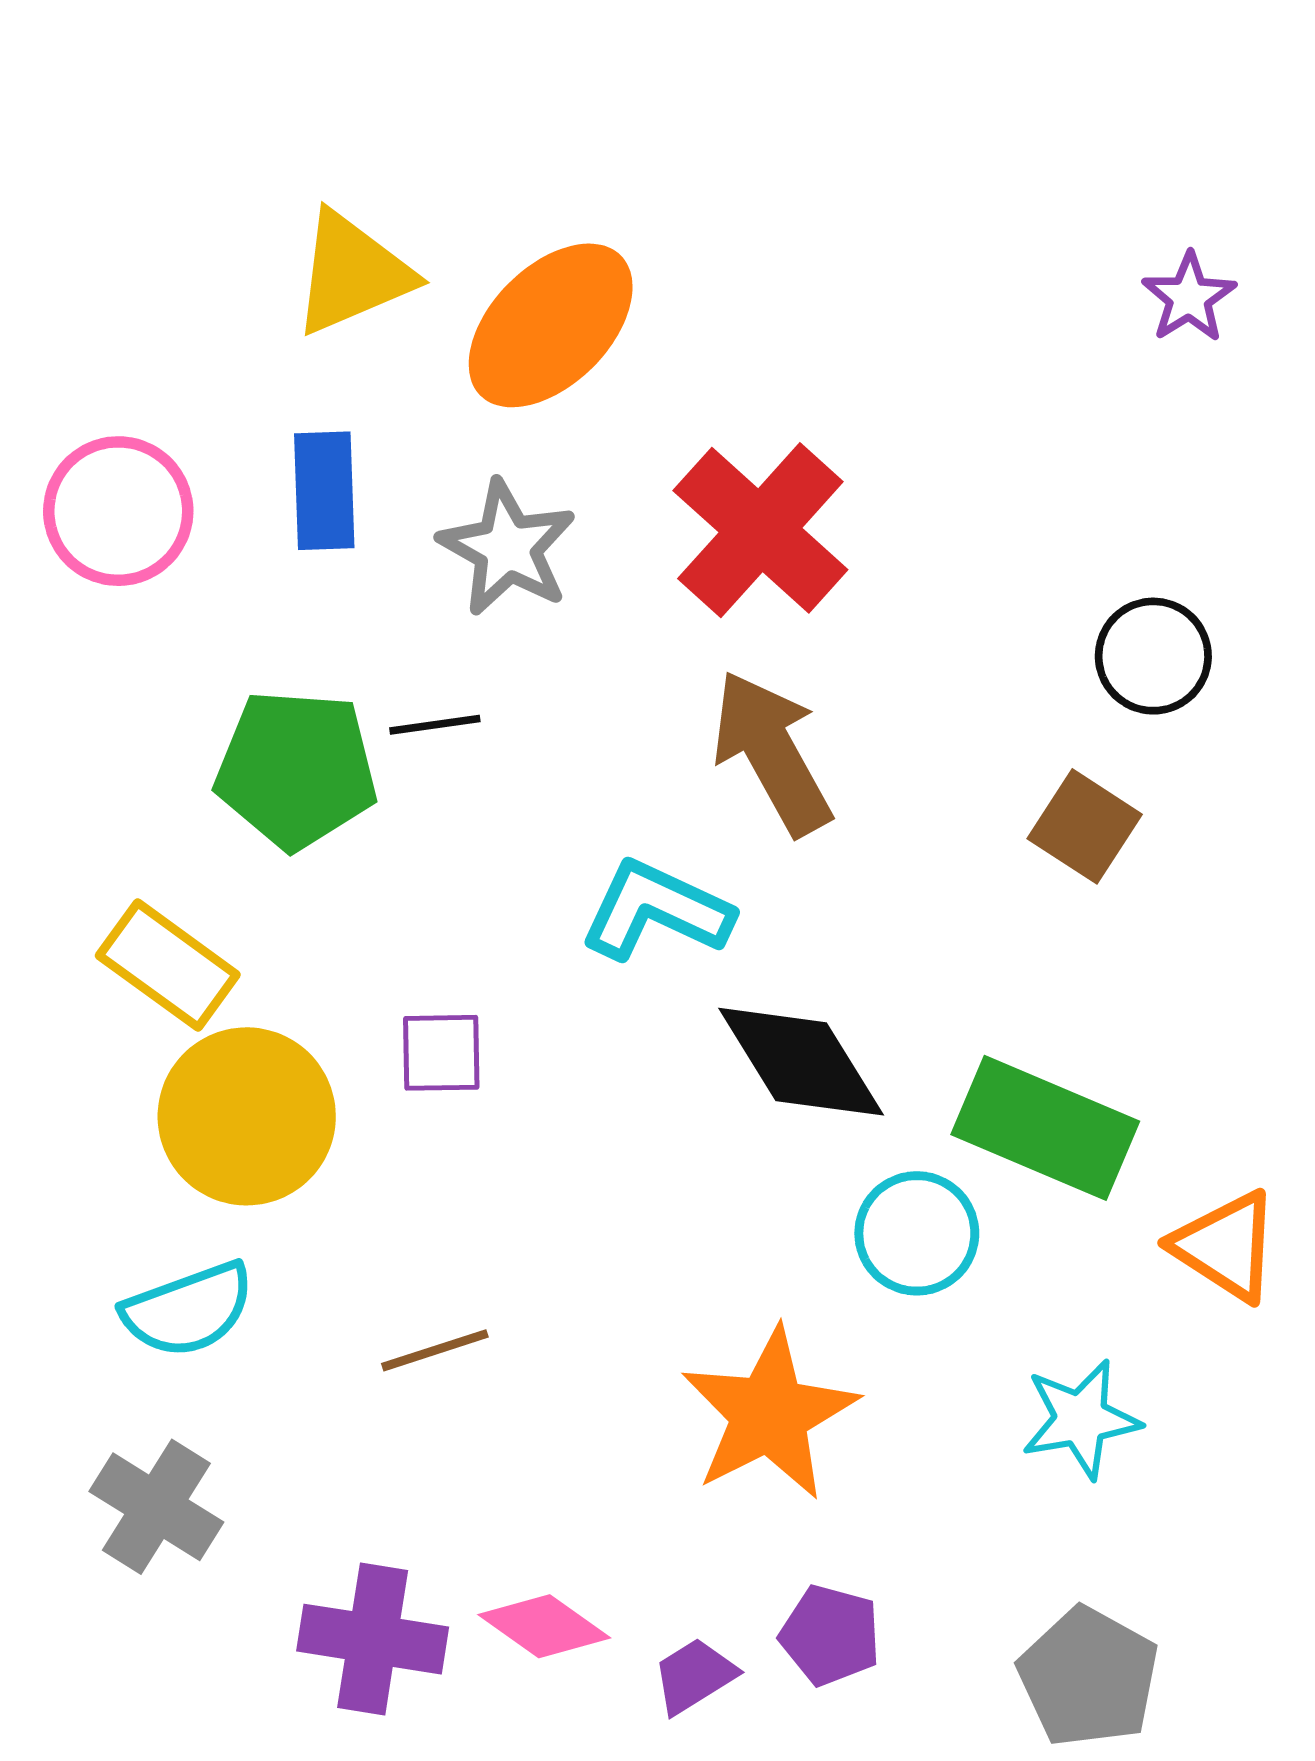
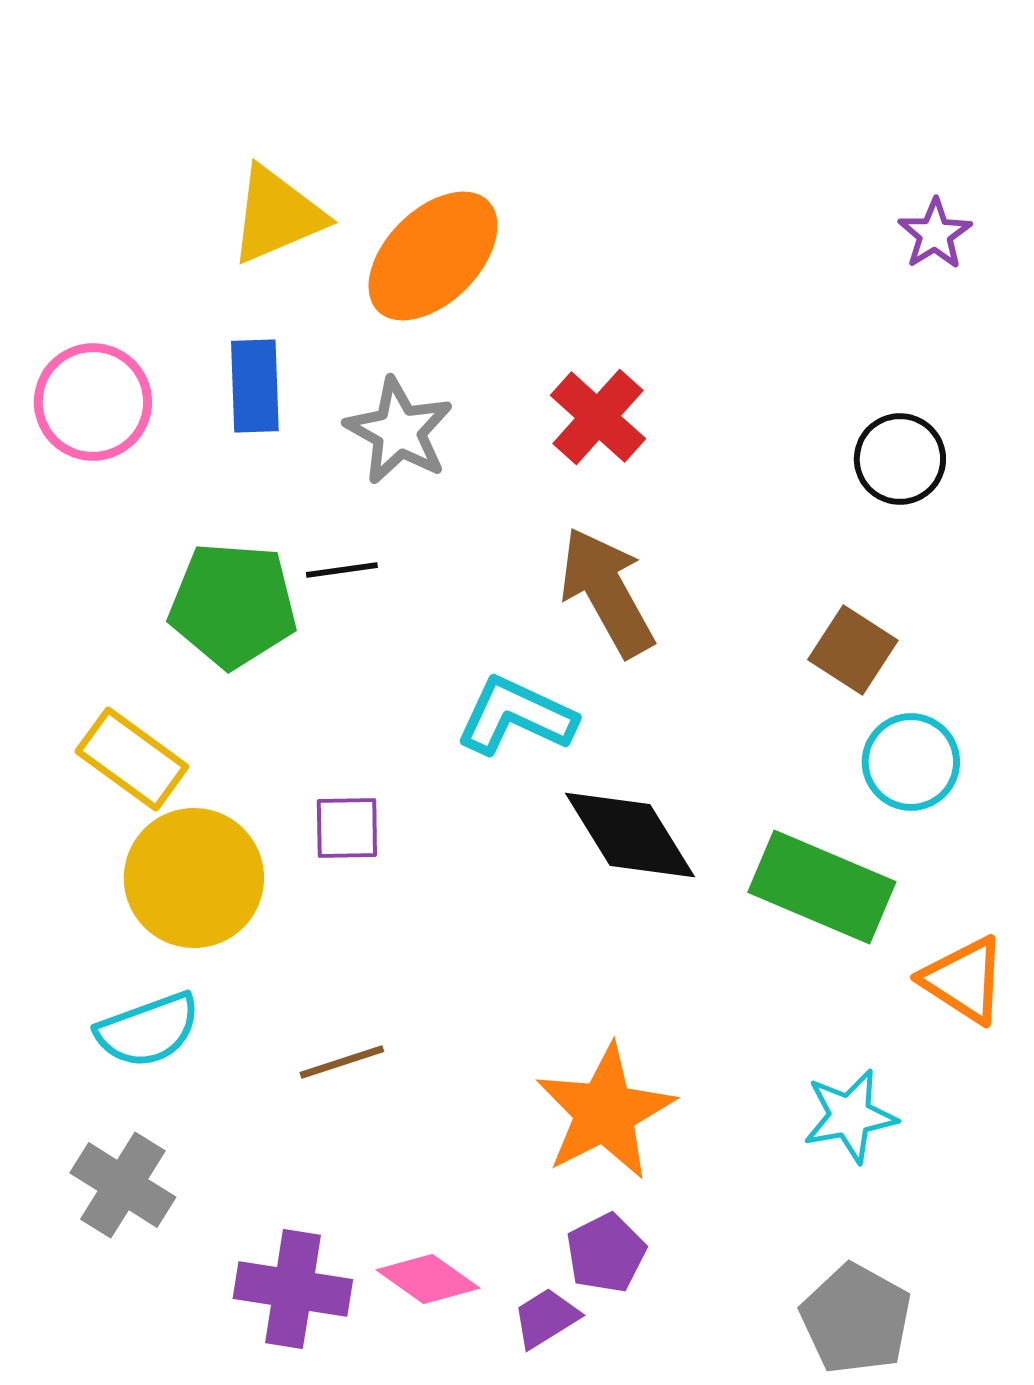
red cross: (760, 530) -> (598, 417), size x0.7
black circle: (1153, 656) -> (900, 459), moved
cyan circle: (917, 1233) -> (911, 762), moved
purple pentagon: (830, 1635) -> (606, 1253), moved, turned 30

